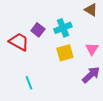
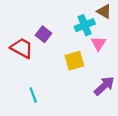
cyan cross: (63, 28) -> (85, 25), moved
pink triangle: (92, 49) -> (98, 43), moved

